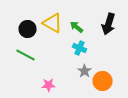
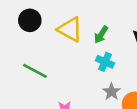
green arrow: (76, 27) -> (101, 35), turned -96
black circle: (28, 29) -> (30, 20), moved

